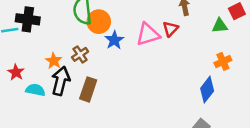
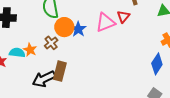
orange circle: (99, 22) -> (64, 27), moved
black arrow: (61, 81) -> (44, 79), moved, turned -125
cyan semicircle: (35, 90) -> (17, 53), moved

